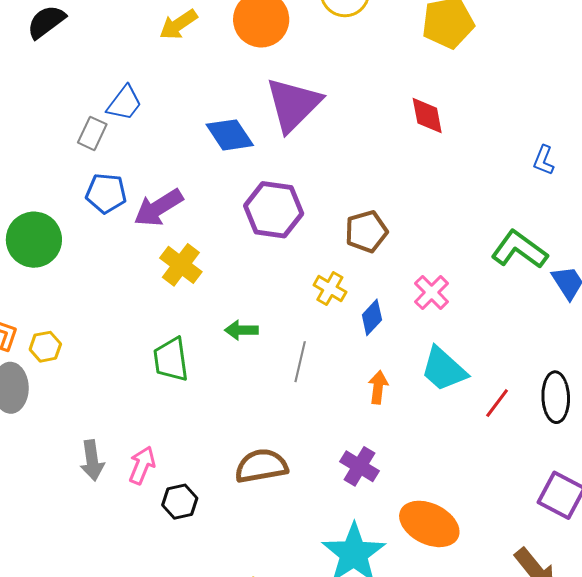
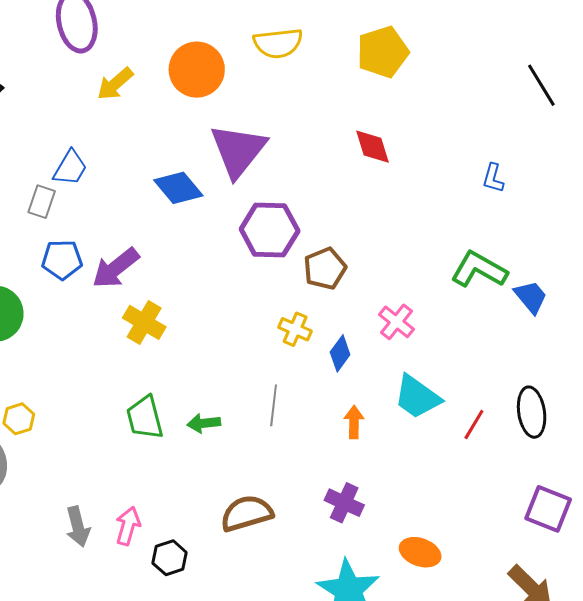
purple hexagon: (274, 210) -> (270, 230), moved
green arrow: (241, 330) -> (204, 423), moved
orange ellipse: (429, 524) -> (420, 552), size x0.7

